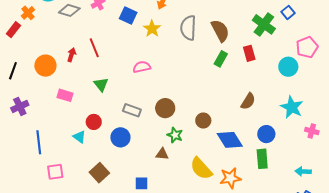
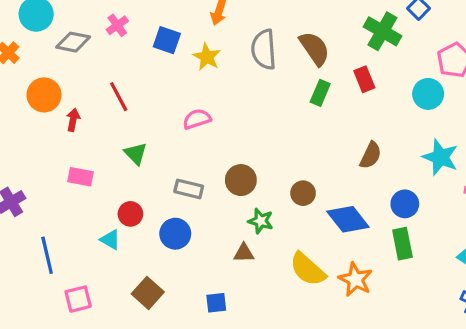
red arrow: (72, 55) -> (73, 120), moved
orange circle: (45, 66) -> (44, 95), moved
orange star: (230, 178) -> (355, 279), turned -30

